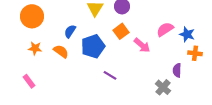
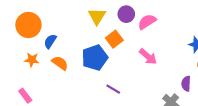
pink semicircle: (165, 29) -> (147, 22), moved
blue semicircle: (70, 31) -> (50, 41), moved
orange square: (121, 31) -> (114, 39), moved

